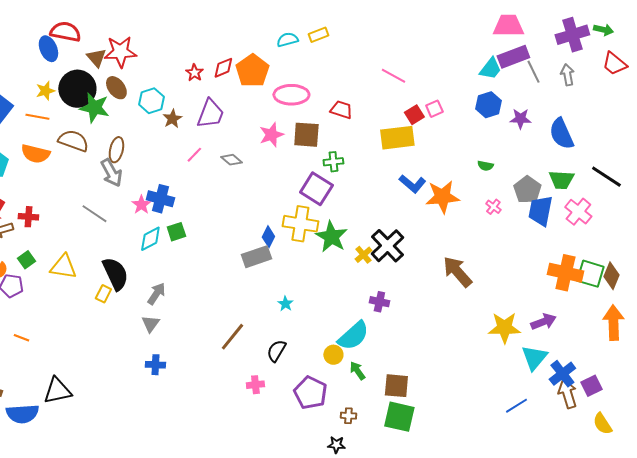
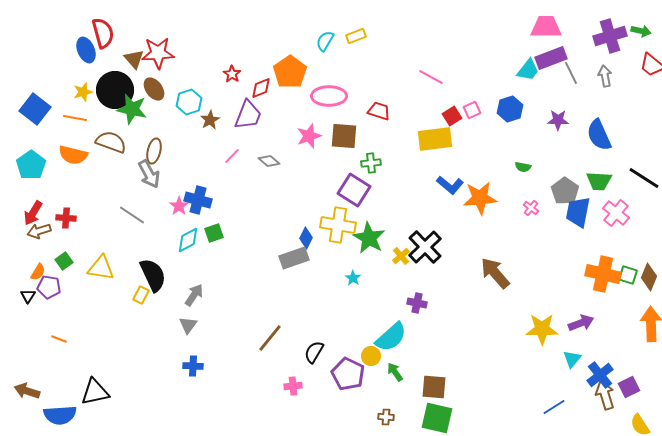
red semicircle: (65, 32) -> (103, 33), turned 64
cyan semicircle: (287, 40) -> (325, 41), turned -45
red diamond: (223, 68) -> (261, 88), moved
blue hexagon: (488, 105) -> (510, 109), moved
green square: (590, 274) -> (628, 275), size x0.7
cyan star: (285, 304) -> (353, 278), moved
cyan triangle: (534, 358) -> (572, 359), size x0.7
purple pentagon: (310, 393) -> (348, 374), moved

